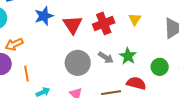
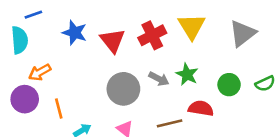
blue star: (44, 16) -> (75, 33), turned -30
yellow triangle: (135, 19) -> (192, 26), size x1.6

